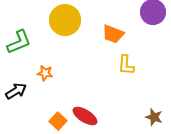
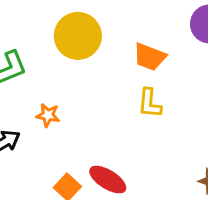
yellow L-shape: (126, 65) -> (150, 103), moved

